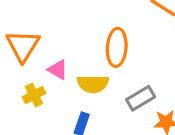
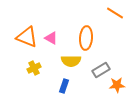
orange triangle: (23, 46) -> (27, 37), turned -40
pink triangle: (58, 70) -> (51, 38), moved

